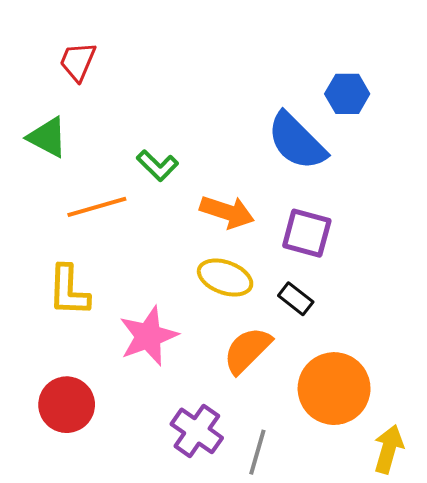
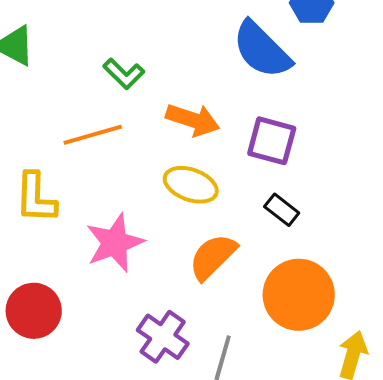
orange line: (97, 207) -> (93, 135), moved
black rectangle: (296, 299) -> (282, 210), moved

